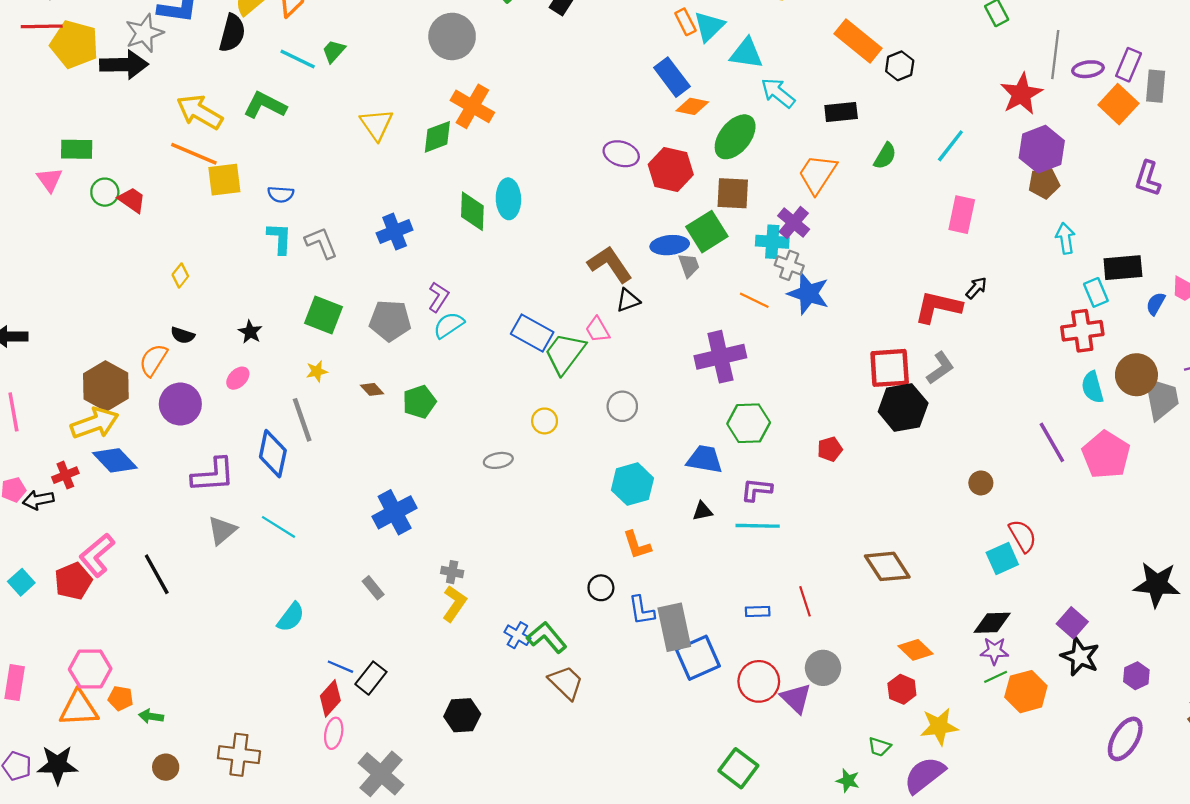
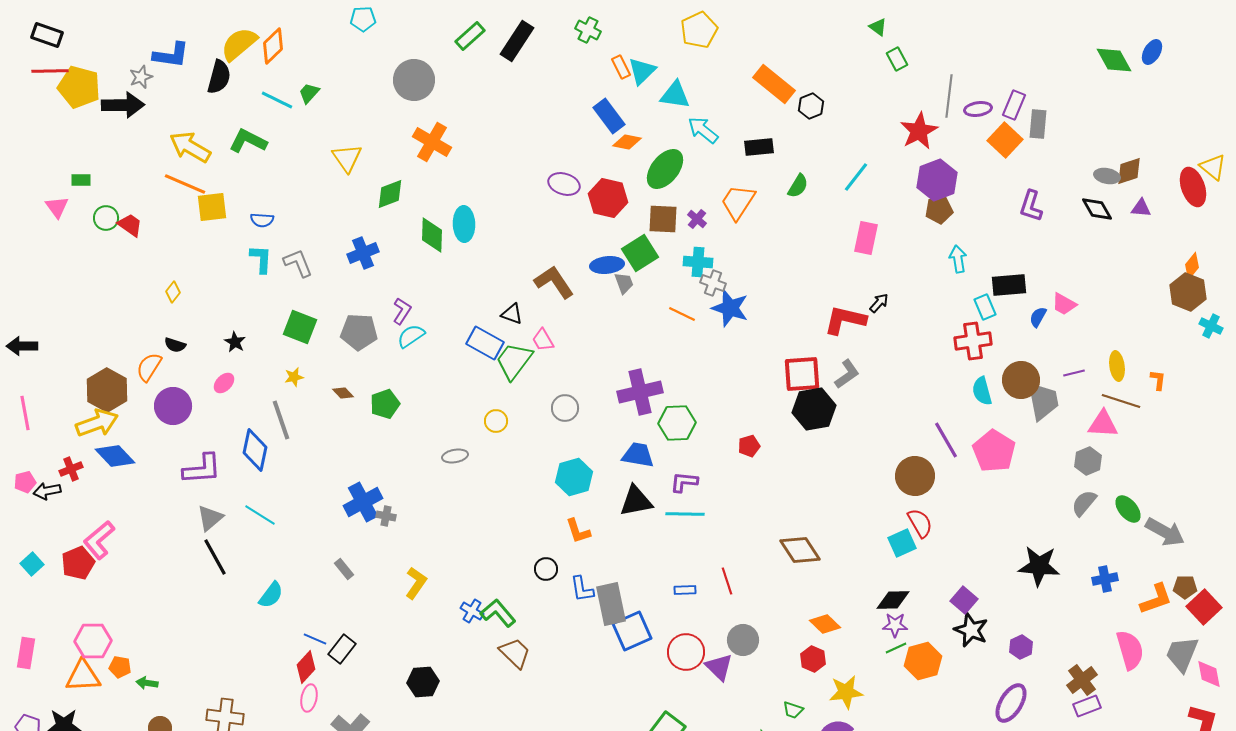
gray star: (144, 33) -> (141, 77), size x0.7
green diamond: (437, 137) -> (390, 194), moved
green rectangle: (77, 149) -> (81, 180), size x0.7
purple cross: (794, 223) -> (697, 219), moved, size x0.7
black triangle: (628, 300) -> (512, 314), moved, turned 40
purple cross: (720, 357) -> (640, 392), moved
brown circle: (981, 483) -> (915, 476), moved, size x1.8
black triangle: (702, 511) -> (636, 501), size x1.8
gray cross: (452, 572) -> (386, 516), moved
black line: (157, 574) -> (215, 557), moved

